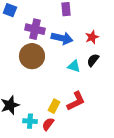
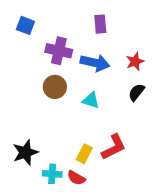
brown circle: (32, 56) -> (55, 87), size x0.7
cyan triangle: (74, 66) -> (91, 100), moved
red semicircle: (48, 124) -> (76, 178), turned -96

